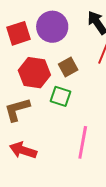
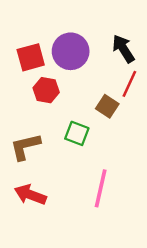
brown square: (68, 67) -> (107, 106), moved, turned -30
red hexagon: (34, 73) -> (46, 90), moved, size x0.7

